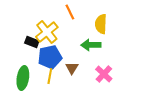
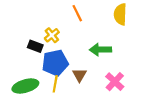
yellow semicircle: (101, 24) -> (120, 14), moved
yellow cross: (47, 32) -> (52, 35), size x0.6
green ellipse: (23, 78) -> (25, 86), turned 65

